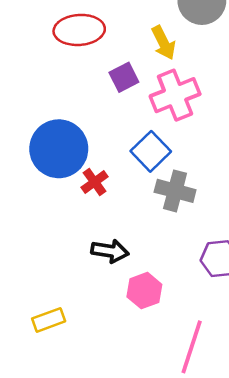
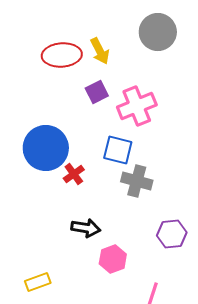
yellow arrow: (164, 43) -> (100, 51), moved
blue square: (151, 151) -> (118, 150), turned -32

